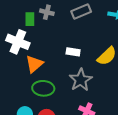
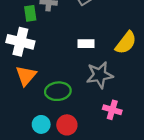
orange triangle: (34, 64) -> (26, 76), moved
gray star: (81, 80) -> (100, 75), turned 30

